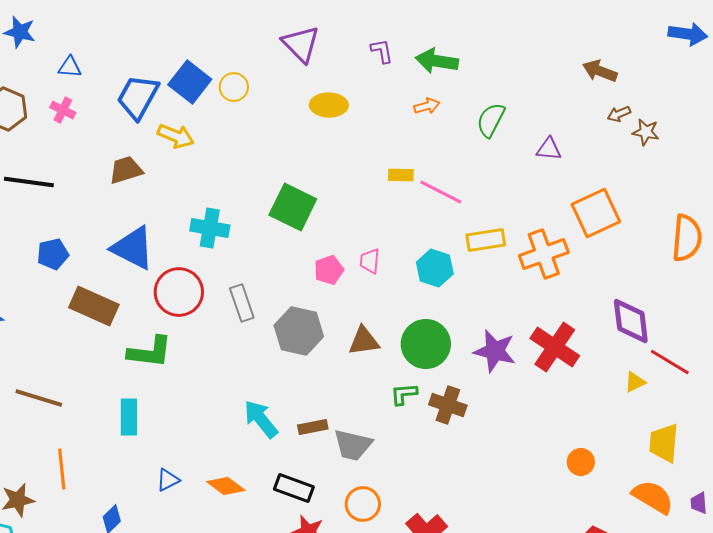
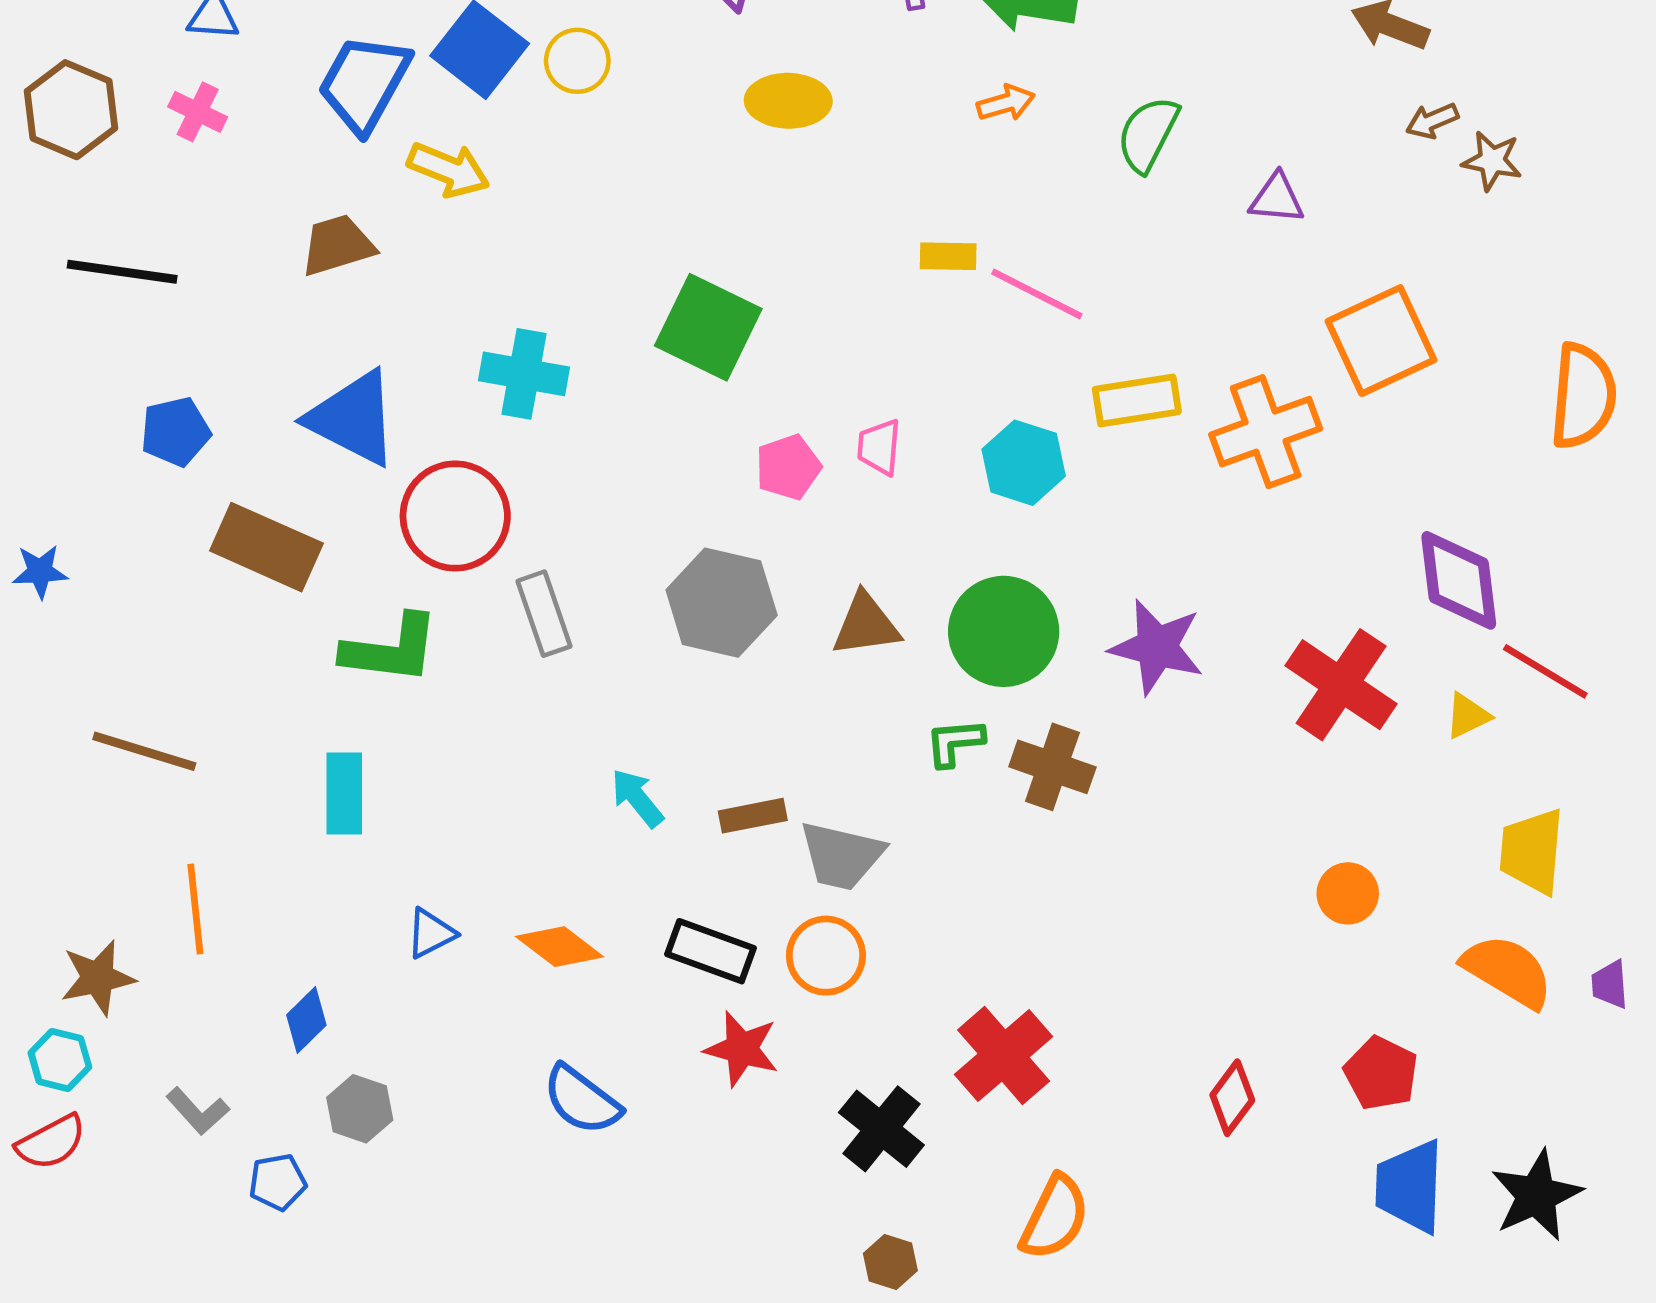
gray rectangle: (242, 303) -> (544, 614), moved
red cross: (555, 347) -> (1341, 685), moved
cyan arrow: (261, 419) -> (637, 798), size x0.7
orange circle: (363, 504) -> (826, 956), moved

